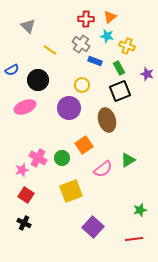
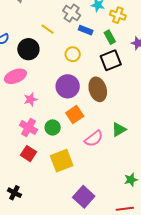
yellow line: (50, 50) -> (48, 29), moved
purple circle: (69, 108) -> (68, 86), moved
pink star: (22, 170) -> (30, 99), moved
red square: (26, 195) -> (28, 154), moved

